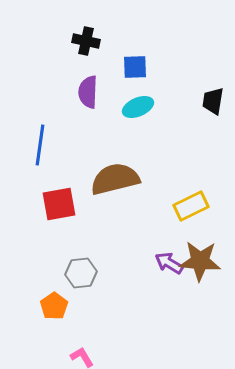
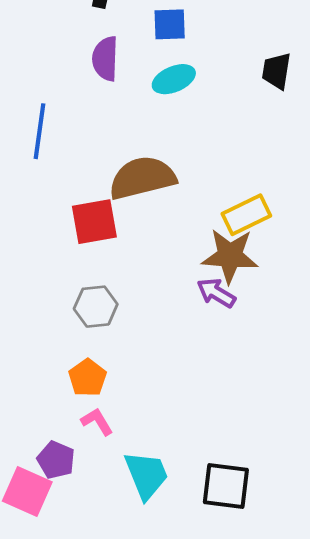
red square: (59, 204) -> (94, 222), moved
brown star: (200, 261) -> (230, 256), moved
orange pentagon: (54, 306) -> (87, 378), moved

